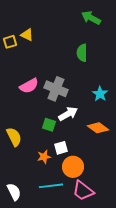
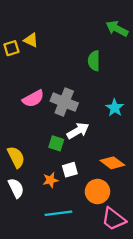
green arrow: (91, 18) -> (117, 29), moved
orange diamond: (98, 128) -> (112, 163), moved
orange circle: (73, 167) -> (97, 192), moved
pink trapezoid: (83, 191) -> (114, 219), moved
white semicircle: (14, 192) -> (16, 188), moved

